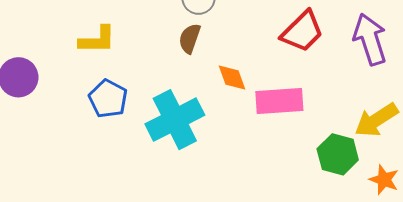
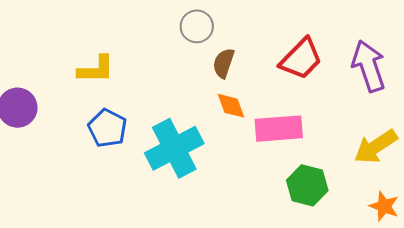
brown semicircle: (190, 38) -> (224, 63), moved
green hexagon: (338, 154) -> (307, 185), moved

